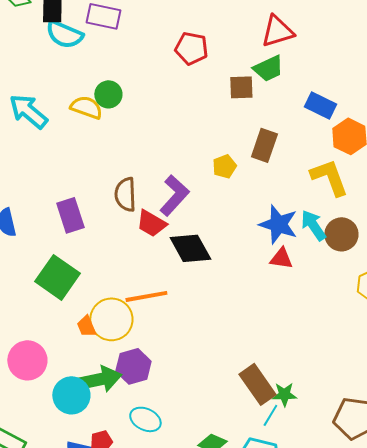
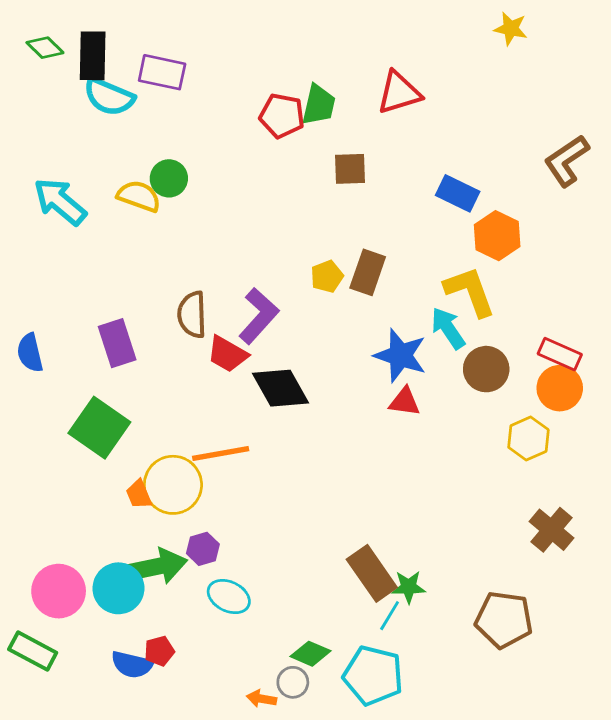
green trapezoid: (268, 68) -> (319, 105), moved, turned -52
brown rectangle: (264, 145) -> (368, 272), moved
cyan arrow: (313, 225) -> (448, 328), moved
pink circle: (27, 360) -> (59, 591), moved
purple hexagon: (133, 366) -> (203, 549), size x0.7
cyan ellipse: (145, 419) -> (229, 597), moved

